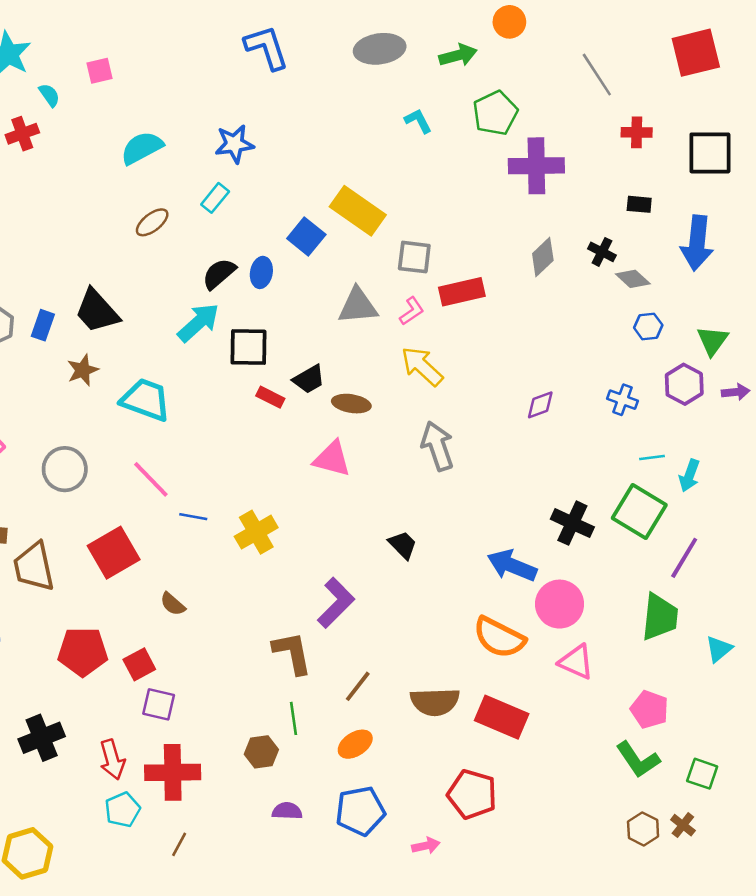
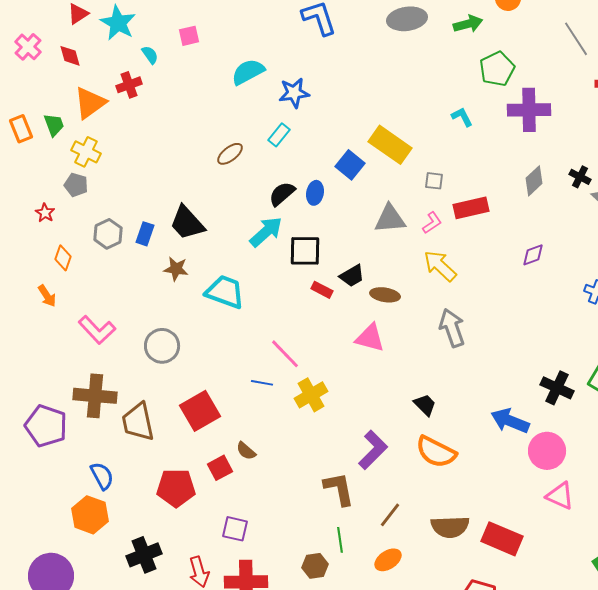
cyan L-shape: (418, 121) -> (462, 117), moved
cyan semicircle: (142, 148) -> (248, 72), moved
gray square: (414, 257) -> (434, 181), size x0.7
brown star: (83, 370) -> (176, 269), turned 30
purple diamond: (540, 405) -> (533, 255), moved
pink line: (151, 479) -> (285, 354), moved
orange semicircle: (499, 637) -> (436, 452), moved
red square: (139, 664) -> (220, 468), moved

